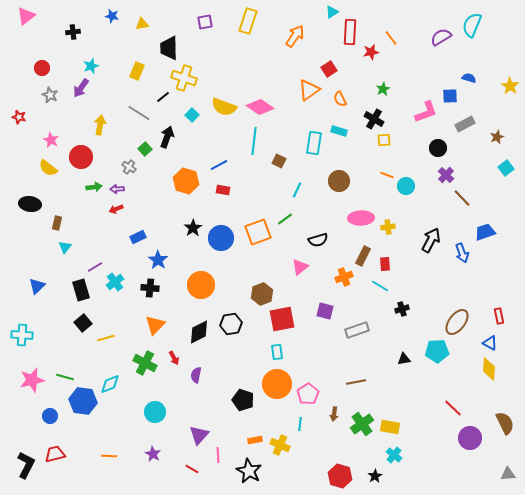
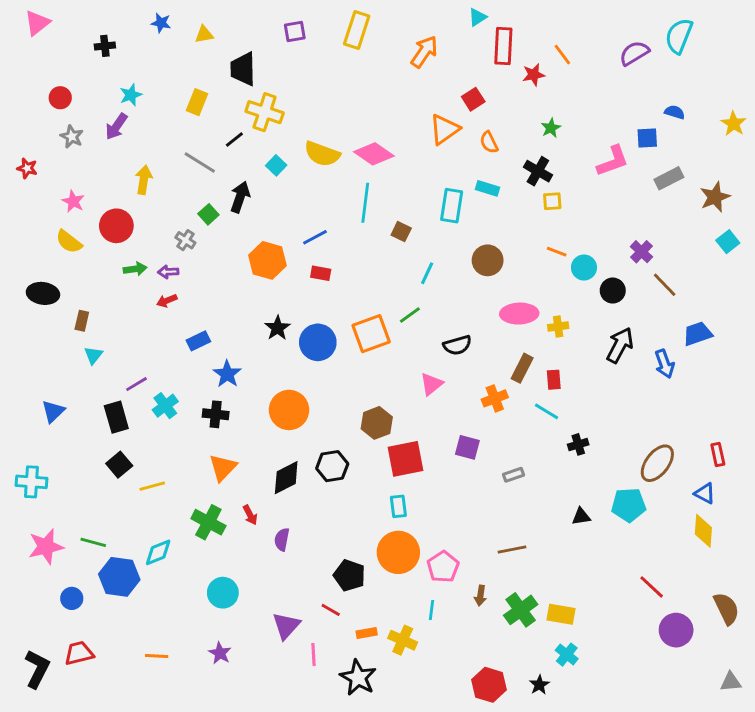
brown star: (497, 137) -> (715, 197), size x1.5
black circle: (438, 148) -> (613, 291), moved
gray rectangle: (357, 330) -> (513, 475), size x0.6
red line: (192, 469) -> (331, 610), moved

